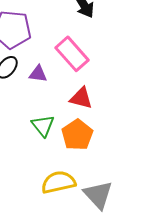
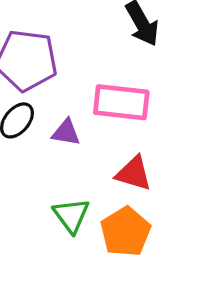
pink rectangle: (72, 54) -> (121, 102), turned -44

